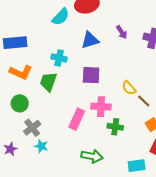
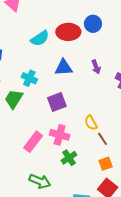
purple square: (91, 75) -> (57, 102), turned -36
green cross: (115, 127) -> (69, 158), turned 35

